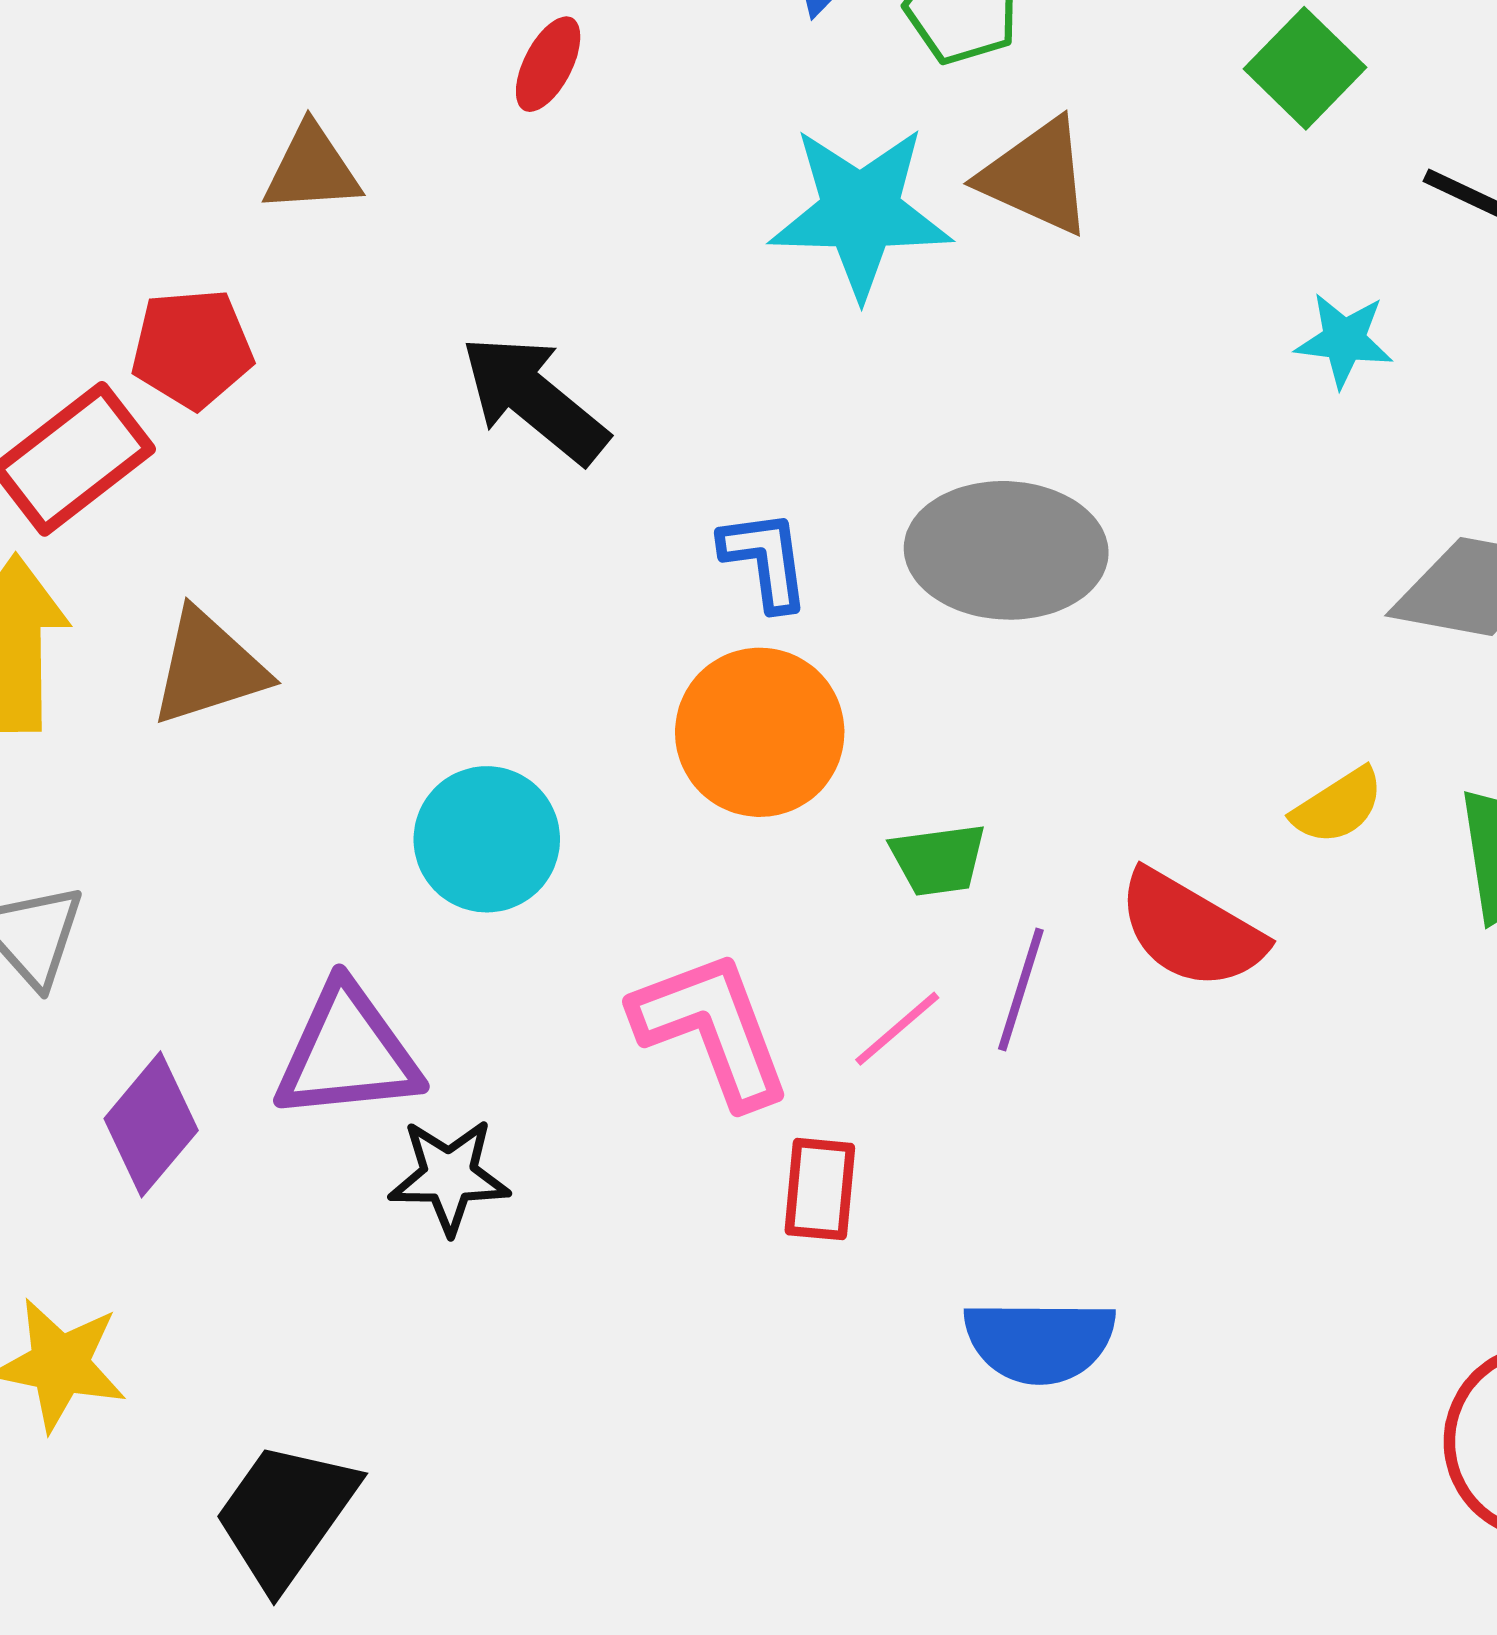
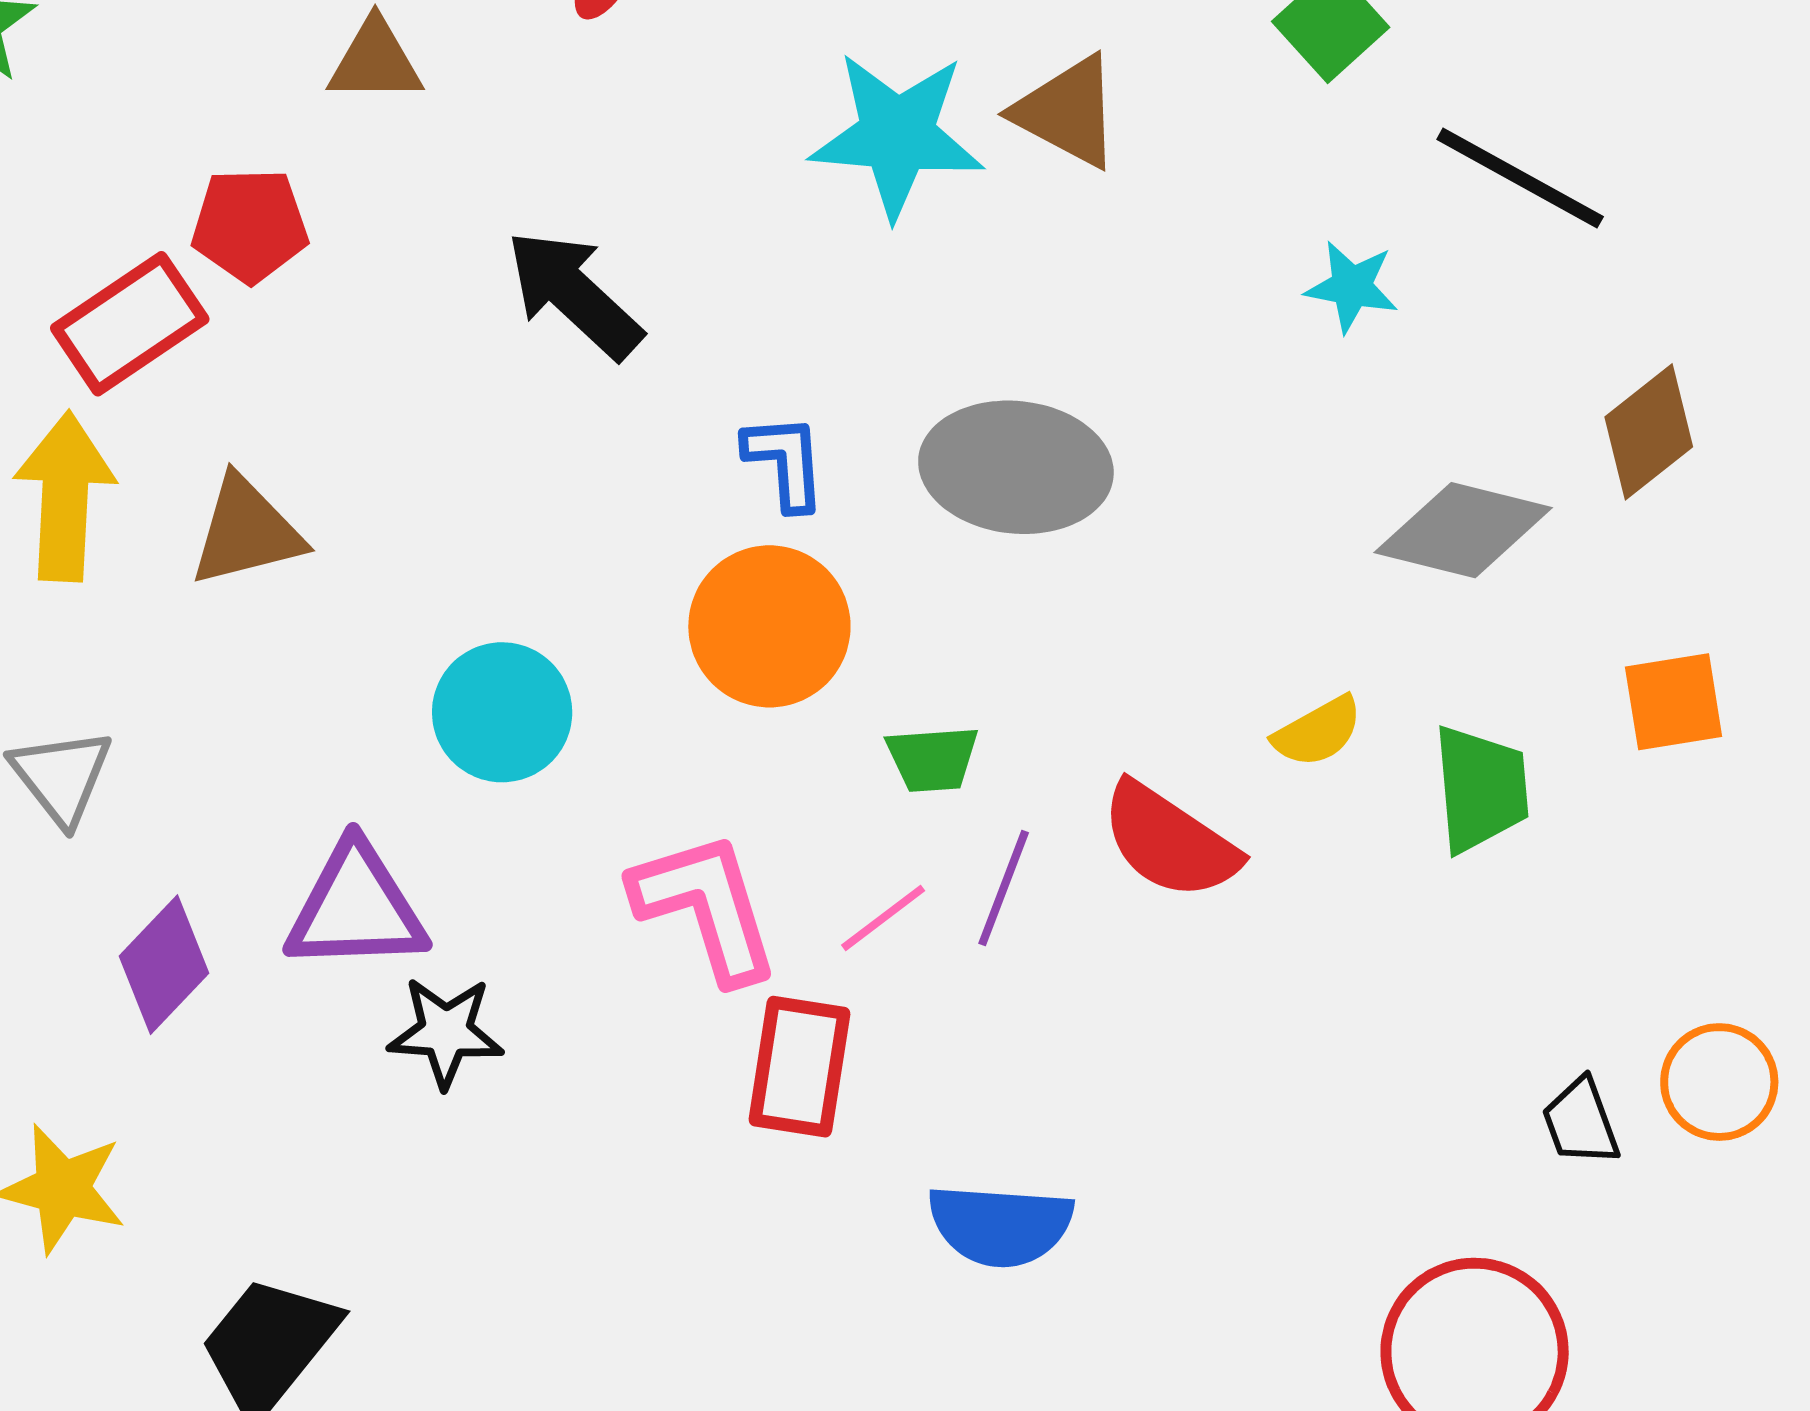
red rectangle: (820, 1189) -> (799, 1067), size x1.4

